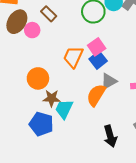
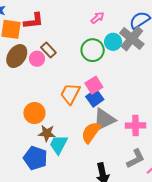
pink circle: (32, 30) -> (37, 59), moved
gray triangle: (109, 81) -> (104, 120), size x1.4

